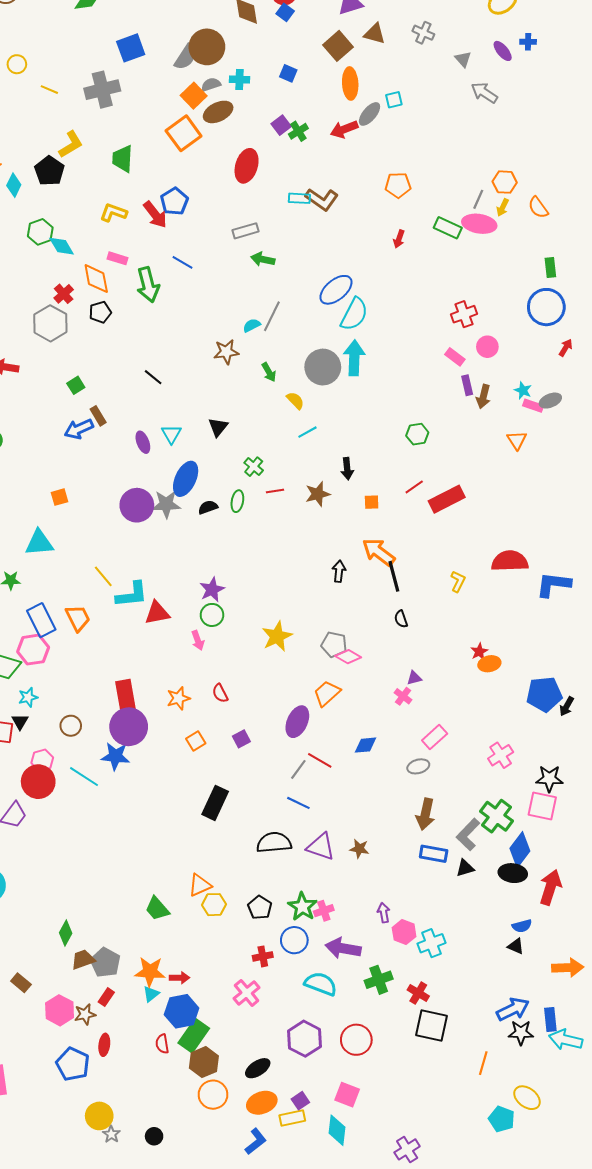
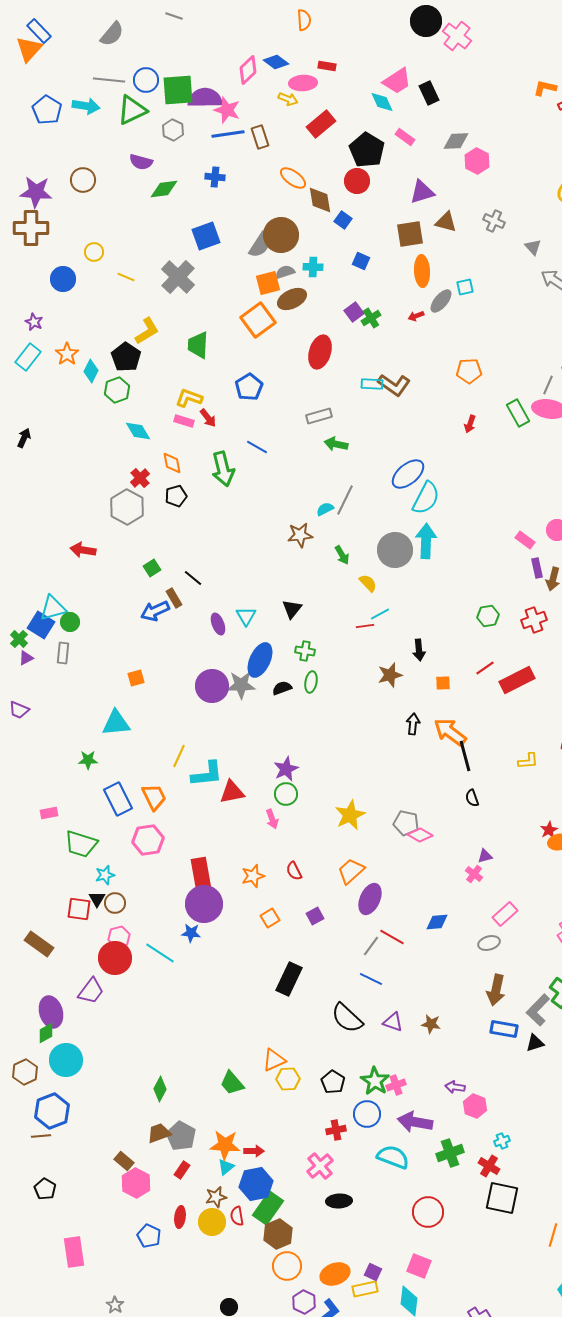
blue square: (285, 12) -> (343, 220), moved
brown square: (338, 46) -> (410, 234), turned 32
gray cross: (102, 90) -> (178, 277), turned -32
orange square: (194, 96) -> (268, 283), turned 30
red arrow: (344, 129) -> (416, 316), size x0.6
red arrow: (155, 215) -> (208, 418), moved, size x0.7
green rectangle: (448, 228) -> (518, 413), turned 36
green hexagon: (40, 232) -> (117, 390), moved
pink rectangle: (117, 258) -> (184, 421), moved
orange diamond: (96, 279) -> (172, 463), size x0.7
red cross: (464, 314) -> (534, 620), moved
black line: (153, 377) -> (193, 578), moved
green cross: (254, 467) -> (305, 651), moved, turned -30
red line: (275, 491) -> (365, 626), moved
black arrow: (339, 571) -> (413, 724), moved
yellow line: (103, 576) -> (179, 756), turned 65
yellow L-shape: (458, 581) -> (528, 761), turned 60
pink hexagon: (33, 650) -> (148, 840), moved
orange trapezoid: (327, 693) -> (351, 871), moved
brown circle: (71, 726) -> (115, 903), moved
blue star: (115, 756) -> (191, 933), size x0.7
black semicircle: (274, 843) -> (347, 1018), turned -132
purple triangle: (321, 847) -> (393, 1022), size x0.7
purple arrow: (384, 913) -> (455, 1087), turned -72
green diamond: (66, 933) -> (160, 1089), moved
cyan cross: (431, 943) -> (502, 1141), moved, size x0.6
brown rectangle: (21, 983) -> (124, 1161), moved
brown star: (85, 1014) -> (216, 1197), moved
purple hexagon: (304, 1039) -> (304, 1302), moved, size x0.7
blue pentagon: (73, 1064) -> (149, 1236), size x0.7
black ellipse: (258, 1068) -> (339, 1201), moved, turned 30
purple square: (300, 1101) -> (373, 1272), turned -30
yellow circle: (99, 1116) -> (212, 1222), moved
gray star: (111, 1134) -> (115, 1305), moved

